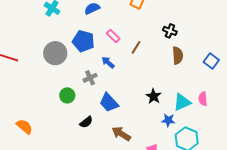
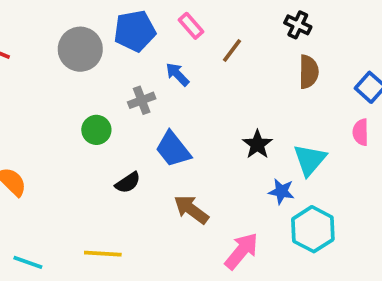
blue pentagon: (83, 41) -> (135, 31), turned -30
pink semicircle: (203, 99) -> (361, 132), moved
cyan triangle: (182, 102) -> (310, 160), turned -30

